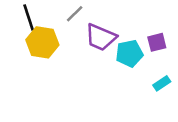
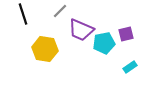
yellow hexagon: (42, 42) -> (45, 49), moved

